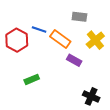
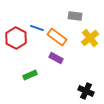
purple rectangle: (74, 60) -> (56, 58), moved

